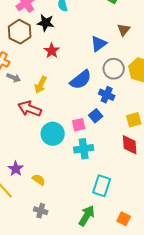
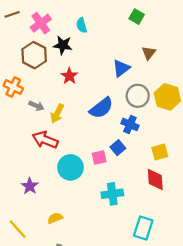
gray arrow: (14, 78) -> (36, 106), moved
cyan cross: (84, 149) -> (112, 194), moved
purple star: (16, 169) -> (30, 186), moved
yellow semicircle: (39, 180) -> (55, 218), turned -56
cyan rectangle: (102, 186) -> (143, 228), moved

